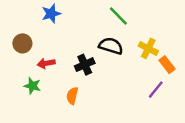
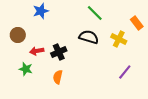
black cross: (85, 65) -> (59, 52), moved
orange rectangle: (167, 65) -> (137, 23), moved

